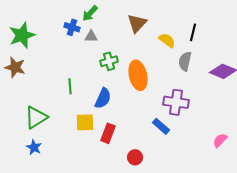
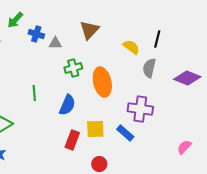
green arrow: (90, 13) -> (15, 20), moved
brown triangle: (137, 23) -> (89, 30), moved
yellow square: (85, 122) -> (95, 129), moved

